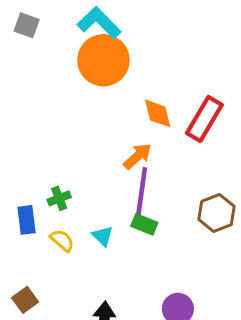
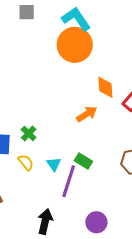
gray square: (27, 25) -> (27, 12), turned -30
purple line: (142, 191) -> (69, 181), moved
green cross: (59, 198) -> (29, 133), turned -35

